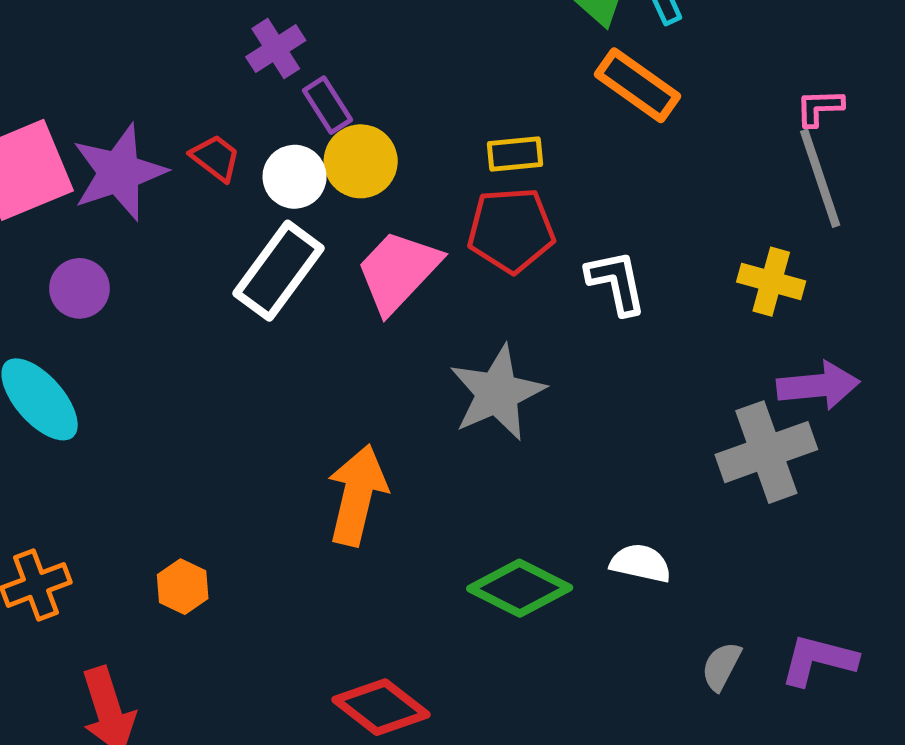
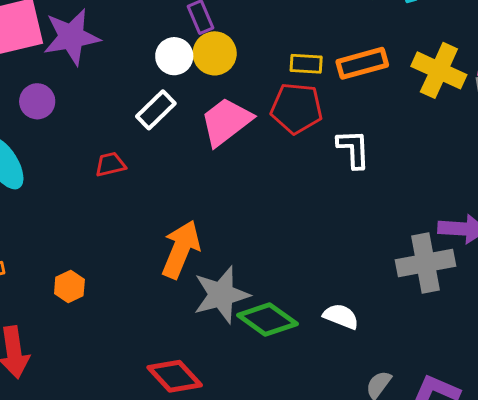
orange rectangle: (637, 85) -> (362, 63), moved, turned -60
red trapezoid: (216, 158) -> (110, 164), moved, turned -60
white rectangle: (278, 271) -> (156, 110), size x0.7
yellow cross: (771, 282) -> (439, 70), moved, size x1.4
gray star: (497, 393) -> (221, 295), moved

